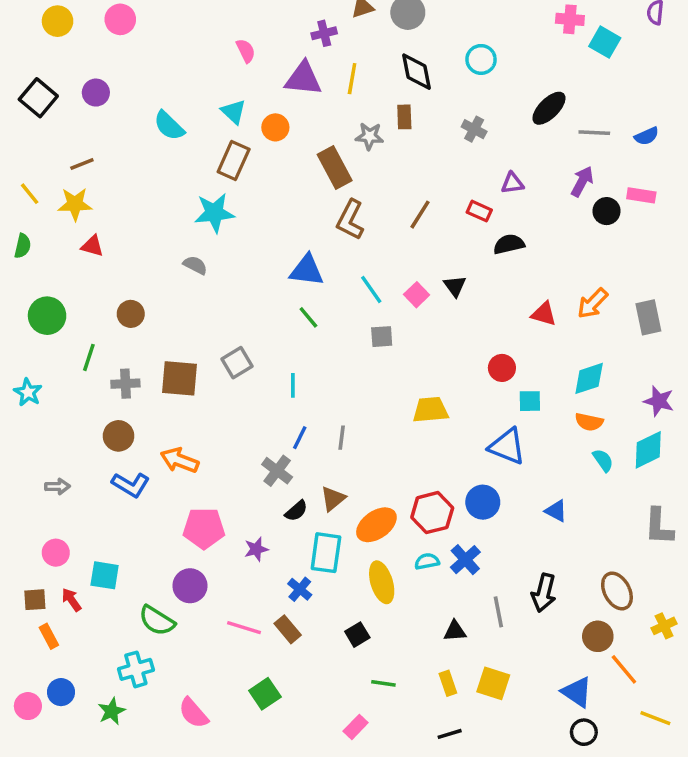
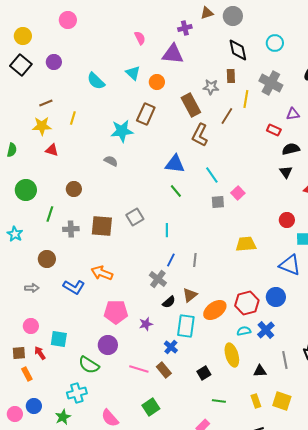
yellow circle: (58, 21) -> (23, 36), moved
yellow line: (352, 79) -> (246, 99), moved
gray cross: (474, 129) -> (271, 83), size x1.6
brown rectangle: (234, 161) -> (146, 114), moved
yellow line: (30, 194) -> (73, 118), moved, turned 56
brown line: (420, 215) -> (227, 116), moved
black triangle: (455, 286) -> (286, 172), moved
pink square: (417, 295) -> (238, 193), moved
brown circle: (119, 436) -> (47, 259), moved
yellow ellipse: (382, 582) -> (232, 355), moved

